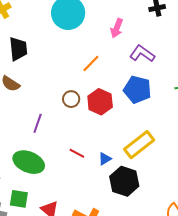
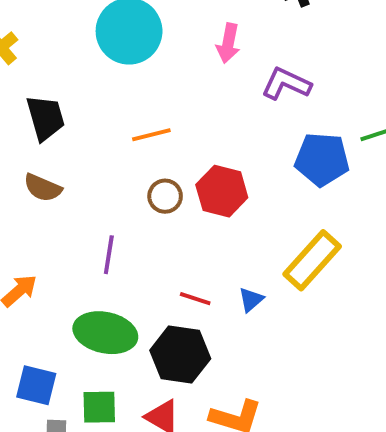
orange line: (91, 63) -> (151, 135), moved, turned 42
blue pentagon: (137, 90) -> (322, 159), moved
black hexagon: (124, 181) -> (180, 355), moved

